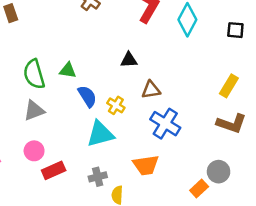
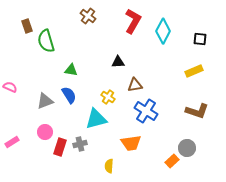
green semicircle: (34, 74) -> (46, 41), moved
yellow rectangle: (229, 86) -> (194, 71), moved, turned 36
blue semicircle: (87, 96) -> (69, 95), moved
red rectangle: (54, 170) -> (60, 147), turned -48
gray cross: (98, 177) -> (80, 144), moved

